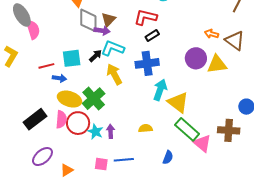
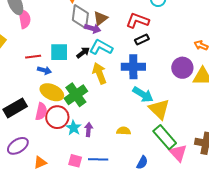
cyan arrow: (160, 90) -> (143, 94), turned 95

